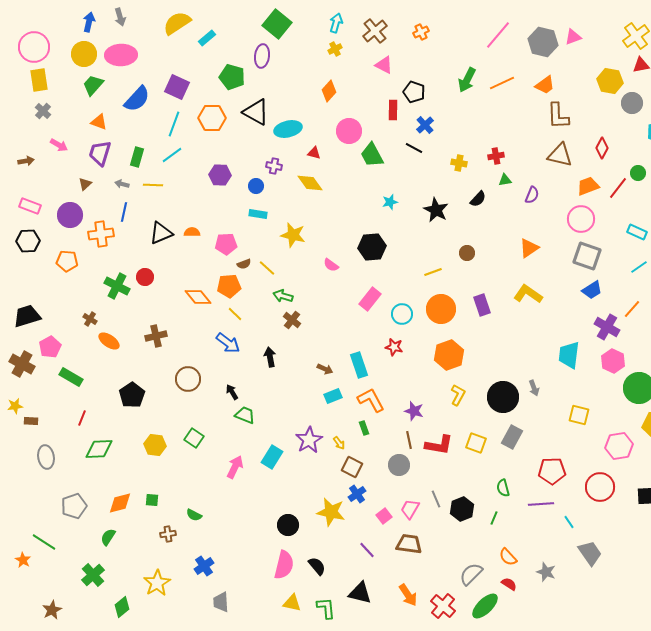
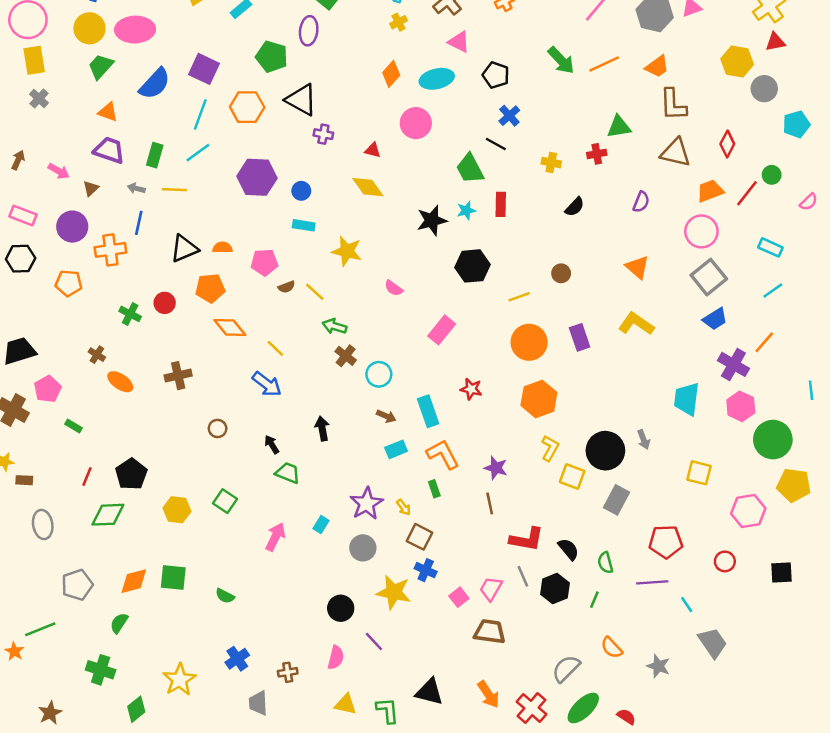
green arrow: (467, 80) -> (561, 60), turned -70
red rectangle: (393, 110) -> (501, 204), moved
cyan ellipse: (288, 129) -> (437, 79), moved
pink arrow: (59, 145) -> (59, 171), moved
purple trapezoid: (100, 153) -> (109, 150), turned 92
green trapezoid: (372, 155) -> (470, 169), moved
brown arrow: (26, 161) -> (18, 160), turned -56
purple cross: (274, 166) -> (323, 134), moved
purple hexagon: (220, 175) -> (257, 177), size x1.4
green triangle: (505, 180) -> (619, 127), moved, size x1.5
black star: (436, 210) -> (432, 220), moved, turned 30
black hexagon: (372, 247) -> (472, 266), moved
orange triangle: (529, 248) -> (637, 267), turned -45
gray square: (587, 256) -> (709, 277), turned 32
green cross: (117, 286) -> (130, 314), size x0.7
orange pentagon: (229, 286) -> (210, 288), moved
cyan circle: (402, 314) -> (379, 374), moved
black arrow: (270, 357) -> (322, 428), moved
green rectangle: (71, 377) -> (73, 426), size x0.6
brown circle: (188, 379) -> (218, 428), size x0.6
black pentagon: (132, 395) -> (131, 474), moved
yellow square: (476, 443) -> (572, 476), moved
red L-shape: (439, 445) -> (527, 539), moved
cyan rectangle: (272, 457) -> (321, 525), size x0.6
gray circle: (399, 465) -> (363, 548), moved
red circle: (600, 487) -> (725, 561), size x0.6
blue cross: (357, 494) -> (426, 570), turned -30
green square: (152, 500) -> (173, 577), size x1.6
brown cross: (168, 534) -> (288, 672), moved
green line: (44, 542) -> (40, 629), turned -55
purple line: (367, 550) -> (374, 641), moved
pink semicircle: (284, 565) -> (336, 657), size x0.7
black semicircle: (317, 566) -> (568, 549), moved
green cross: (93, 575) -> (101, 670), turned -30
red semicircle: (509, 584) -> (626, 717), moved

